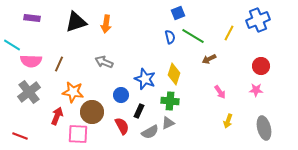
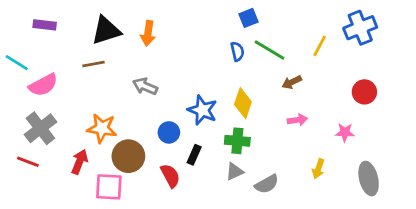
pink semicircle: (31, 61) -> (43, 85), turned -30
brown line: (59, 64) -> (93, 64), moved, turned 56
pink star: (256, 90) -> (345, 132), moved
pink arrow: (220, 92) -> (297, 120), moved, turned -64
gray semicircle: (150, 132) -> (267, 184), moved
red line: (20, 136) -> (28, 162), moved

